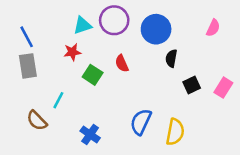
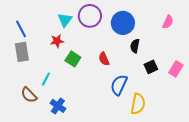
cyan triangle: (82, 25) -> (65, 20), turned -35
red semicircle: (122, 63) -> (104, 59), moved
blue semicircle: (141, 122) -> (119, 85), moved
blue cross: (90, 134) -> (58, 106), moved

